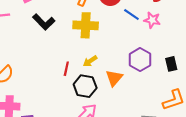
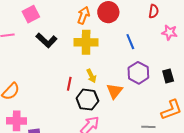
blue line: (131, 15) -> (130, 42), moved, turned 35
pink star: (152, 20) -> (169, 32), moved
yellow arrow: (90, 61) -> (91, 76), turned -80

